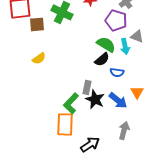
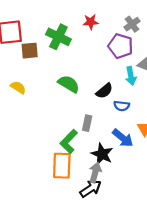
green semicircle: (106, 44) -> (69, 84), moved
yellow semicircle: (39, 58) -> (18, 87), moved, turned -112
black star: (95, 99) -> (102, 154), moved
gray arrow: (124, 130) -> (95, 172), moved

